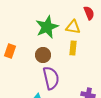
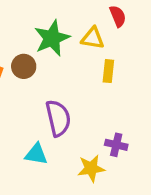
yellow rectangle: (73, 48) -> (108, 71), moved
brown circle: (43, 55) -> (24, 66), moved

